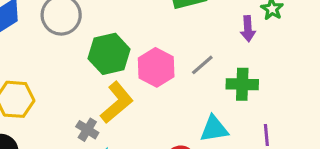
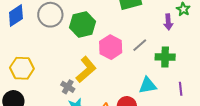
green hexagon: (109, 54) -> (82, 24), moved

